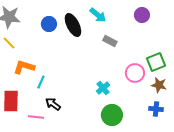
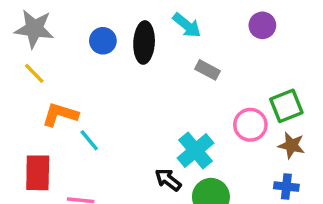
black ellipse: (73, 25) -> (144, 42), turned 30
cyan line: (41, 82) -> (89, 140), turned -64
cyan cross: (103, 88) -> (195, 151), size x1.5
black arrow: (53, 104) -> (168, 180), moved

